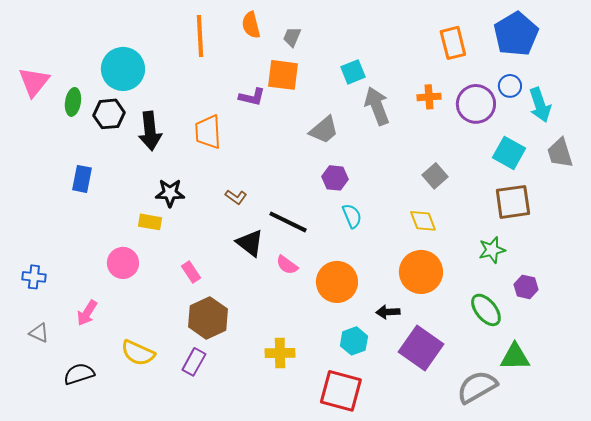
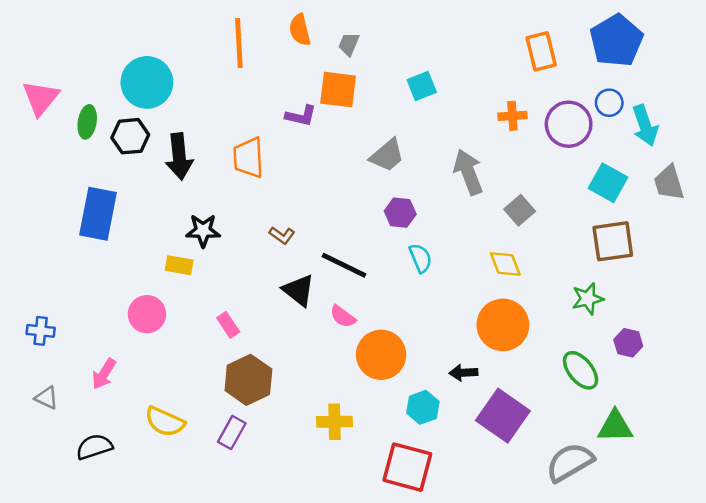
gray arrow: (377, 106) -> (468, 172), moved
blue rectangle: (82, 179) -> (98, 214), size x1.6
orange circle: (337, 282) -> (381, 355), moved

